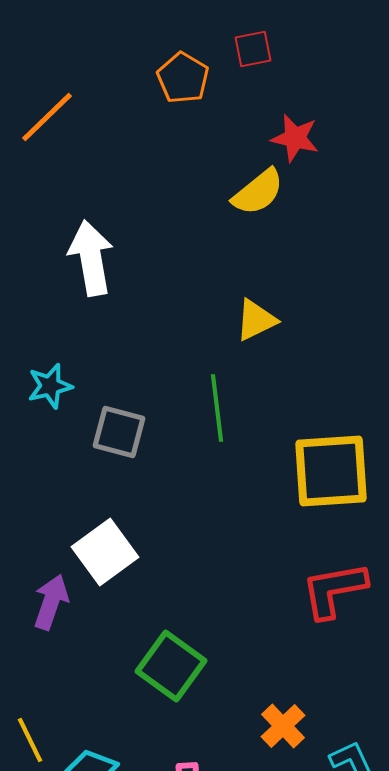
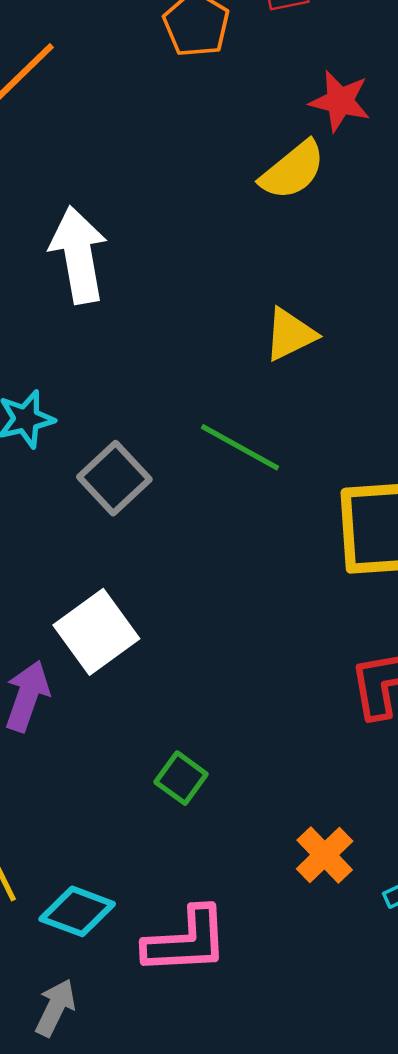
green line: (217, 408) -> (240, 447), turned -54
gray square: (119, 432) -> (114, 478), turned 32
green square: (171, 666) -> (181, 778), size x0.6

